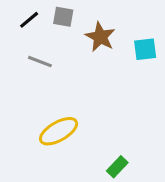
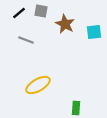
green rectangle: (117, 167) -> (76, 108), turned -40

